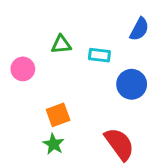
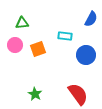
green triangle: (61, 44) -> (22, 23), moved
orange square: (58, 115) -> (38, 49), moved

